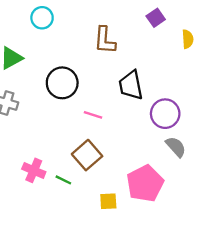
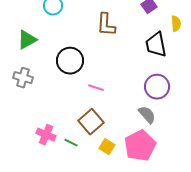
black trapezoid: (131, 85) -> (156, 45), moved
gray semicircle: (176, 147) -> (147, 115), moved
yellow square: (108, 201) -> (107, 147), moved, turned 35

